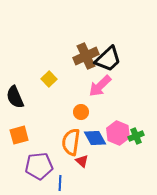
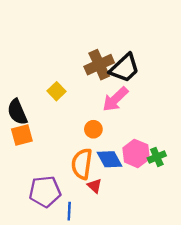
orange square: (19, 135) -> (22, 135), moved

